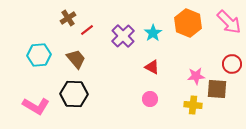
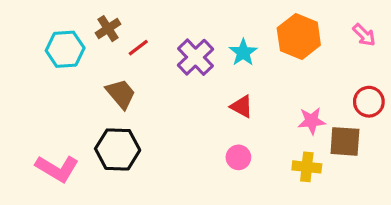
pink arrow: (229, 22) -> (364, 35), size x0.6
cyan hexagon: (39, 55) -> (65, 49), moved

